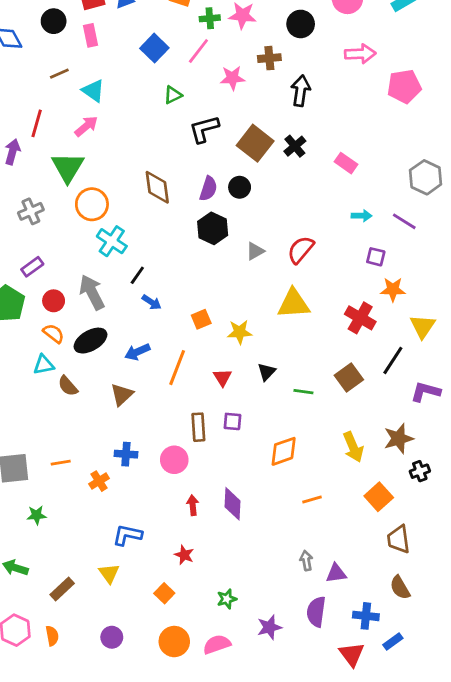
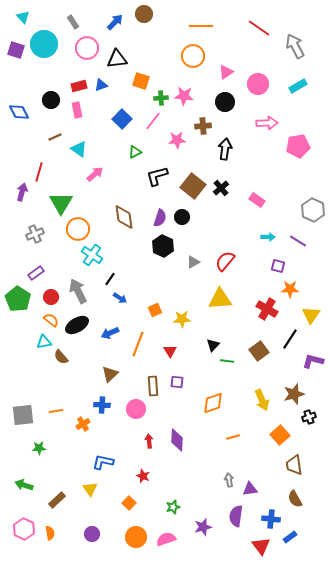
pink arrow: (86, 126) -> (95, 174), moved
black triangle: (267, 372) -> (213, 345), moved
brown triangle: (122, 394) -> (110, 374), moved

